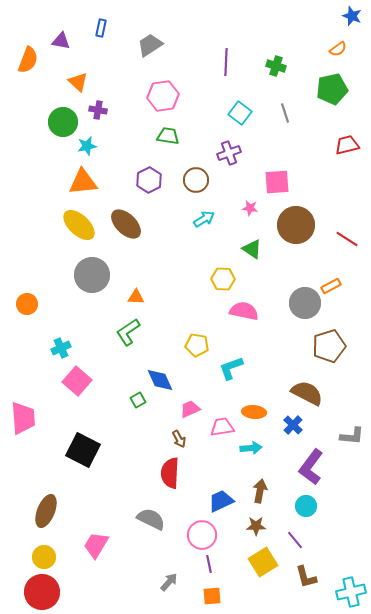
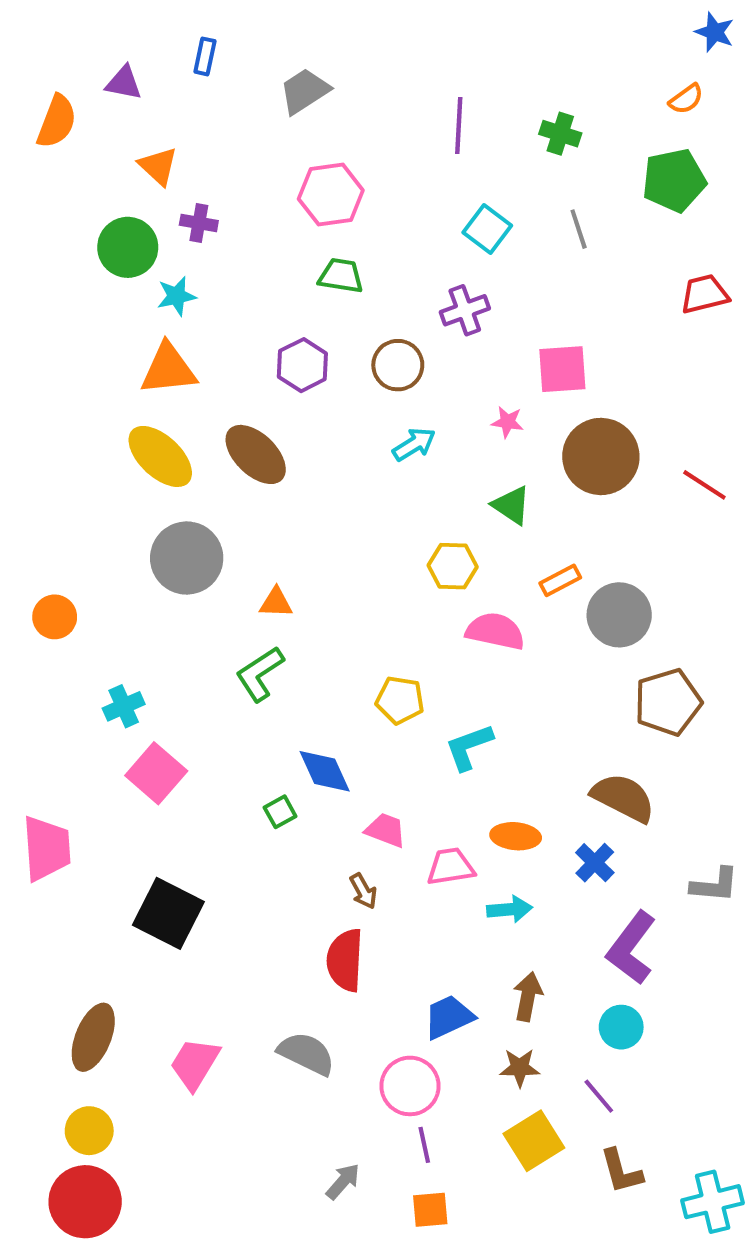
orange rectangle: (331, 286) -> (560, 580), moved
pink trapezoid: (190, 409) -> (386, 830), turned 45
pink trapezoid: (96, 545) -> (195, 1064), moved

